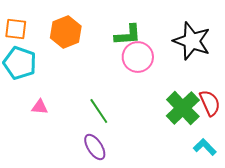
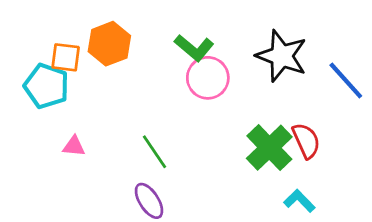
orange square: (16, 29) -> (66, 57), moved
green L-shape: (128, 35) -> (194, 48), turned 44

